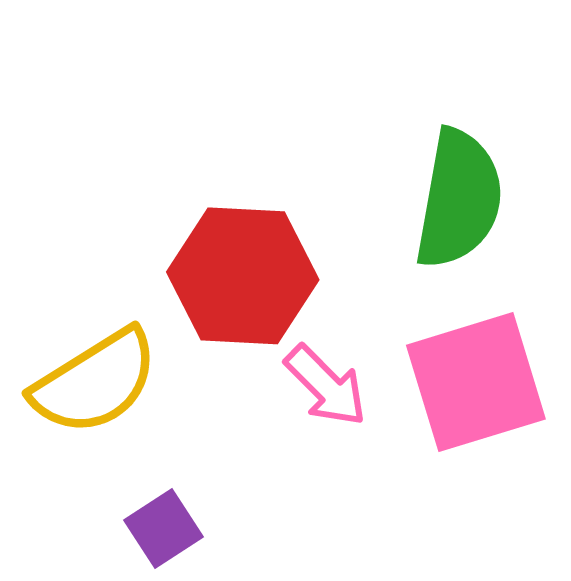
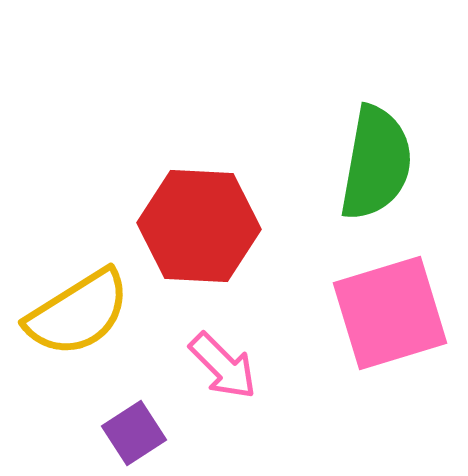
pink arrow: (326, 386) -> (223, 366), moved

